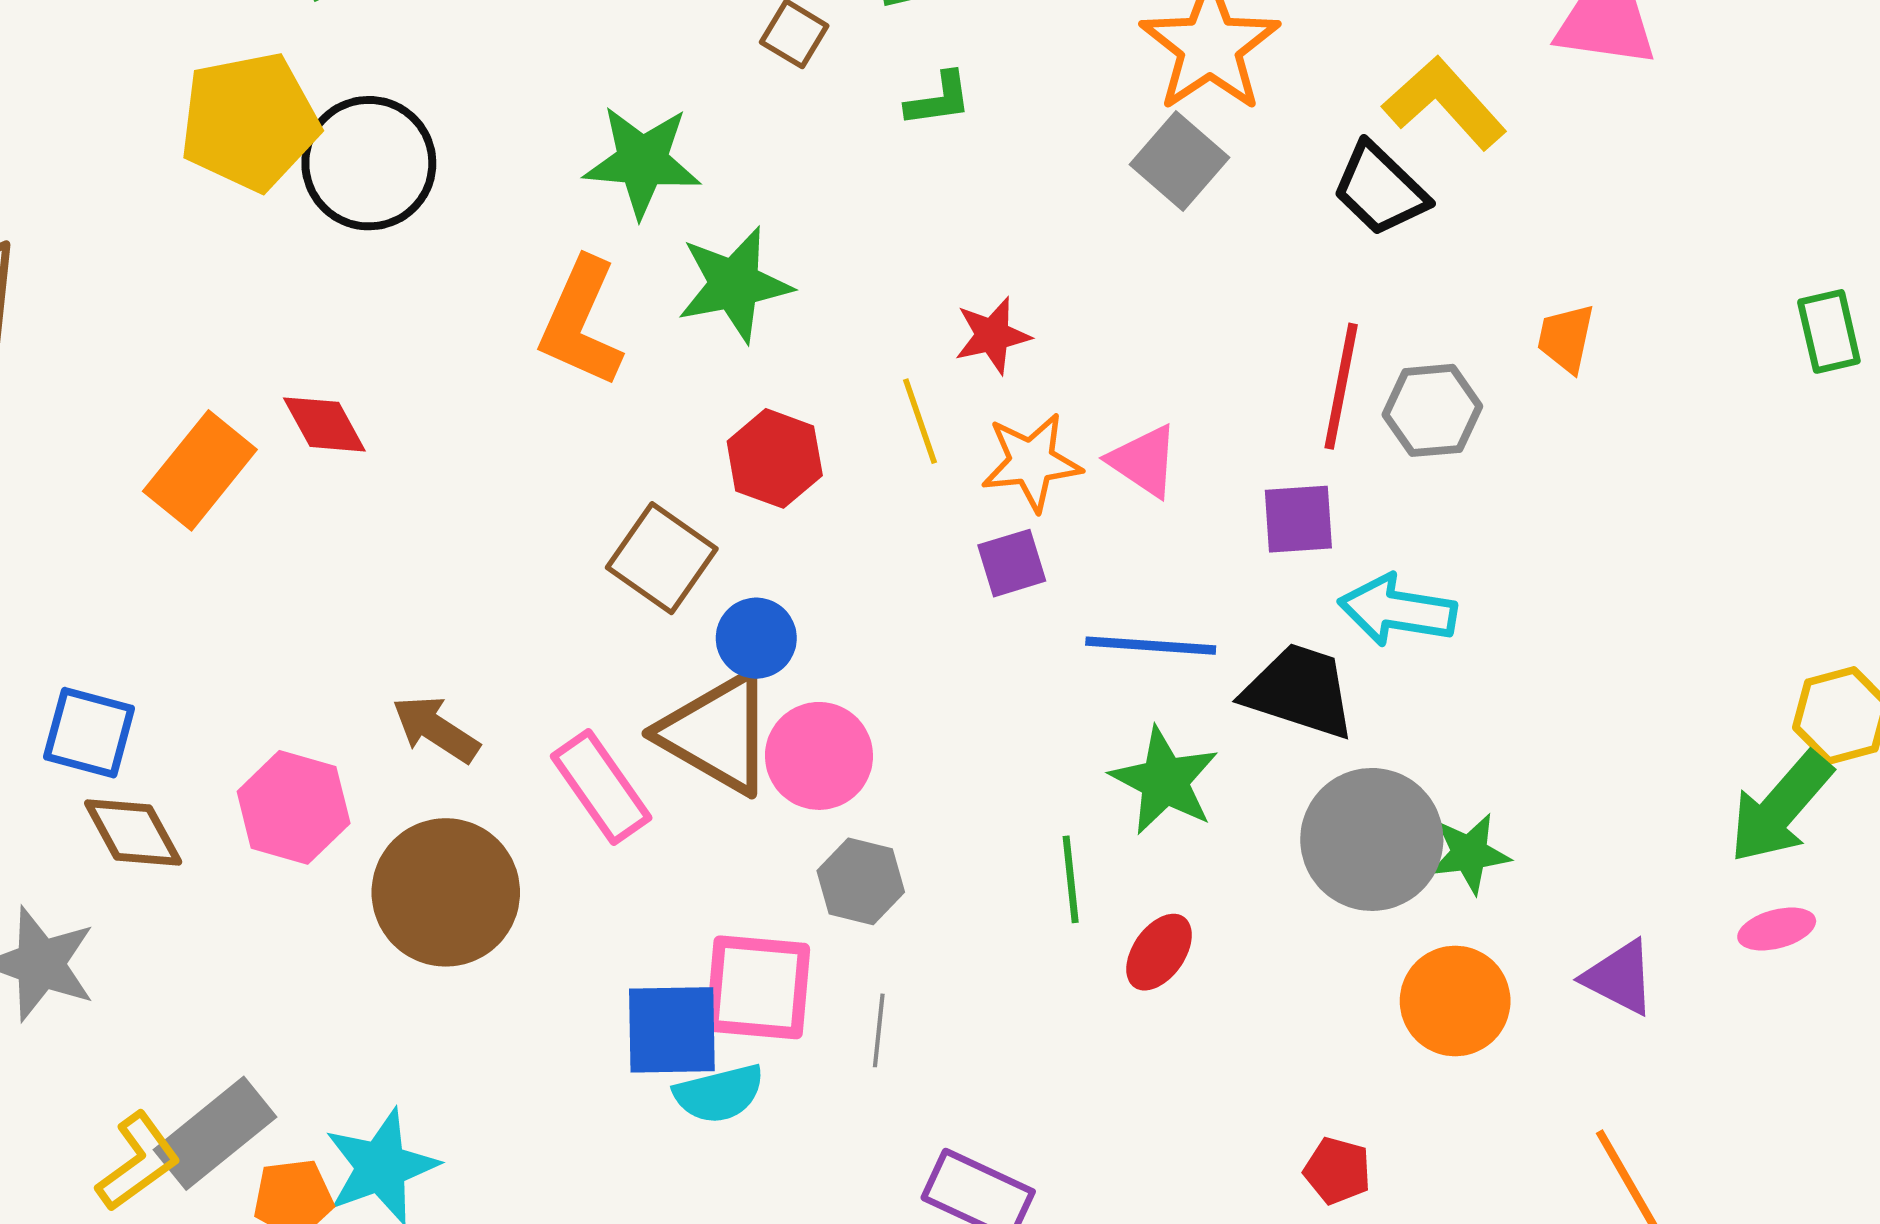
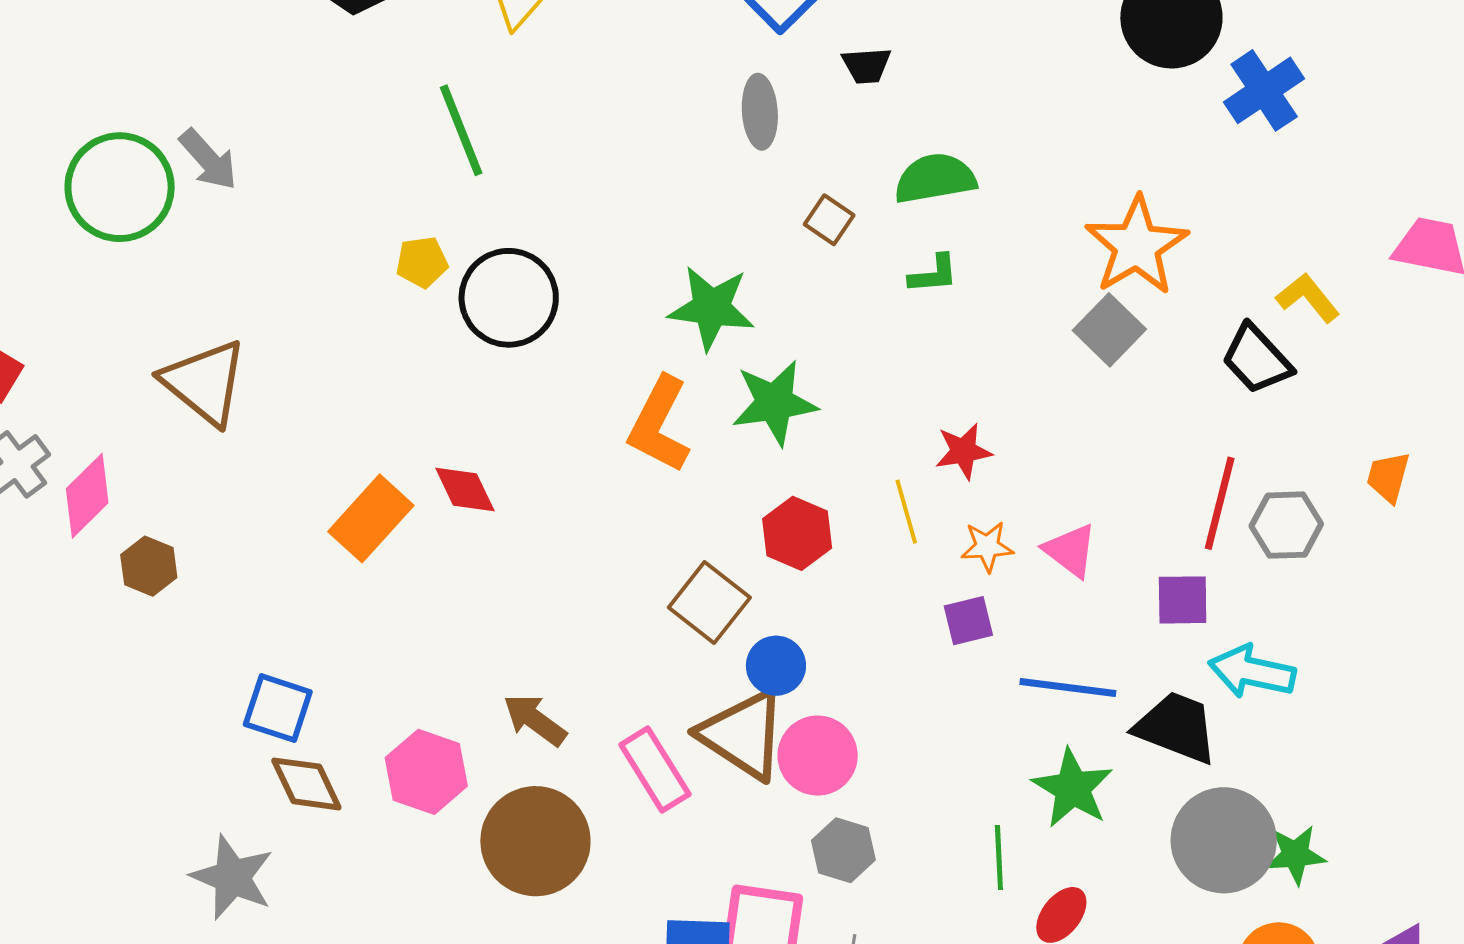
yellow L-shape: (1444, 103) -> (1308, 298), size x0.7
yellow pentagon: (249, 122) -> (422, 262), size x0.5
orange star: (1031, 462) -> (987, 547), size x0.7

